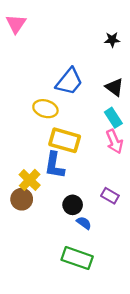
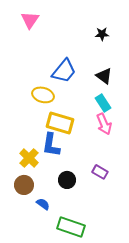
pink triangle: (16, 24) -> (30, 20), moved
brown circle: (22, 199) -> (24, 185), moved
blue semicircle: (84, 223) -> (43, 204), moved

